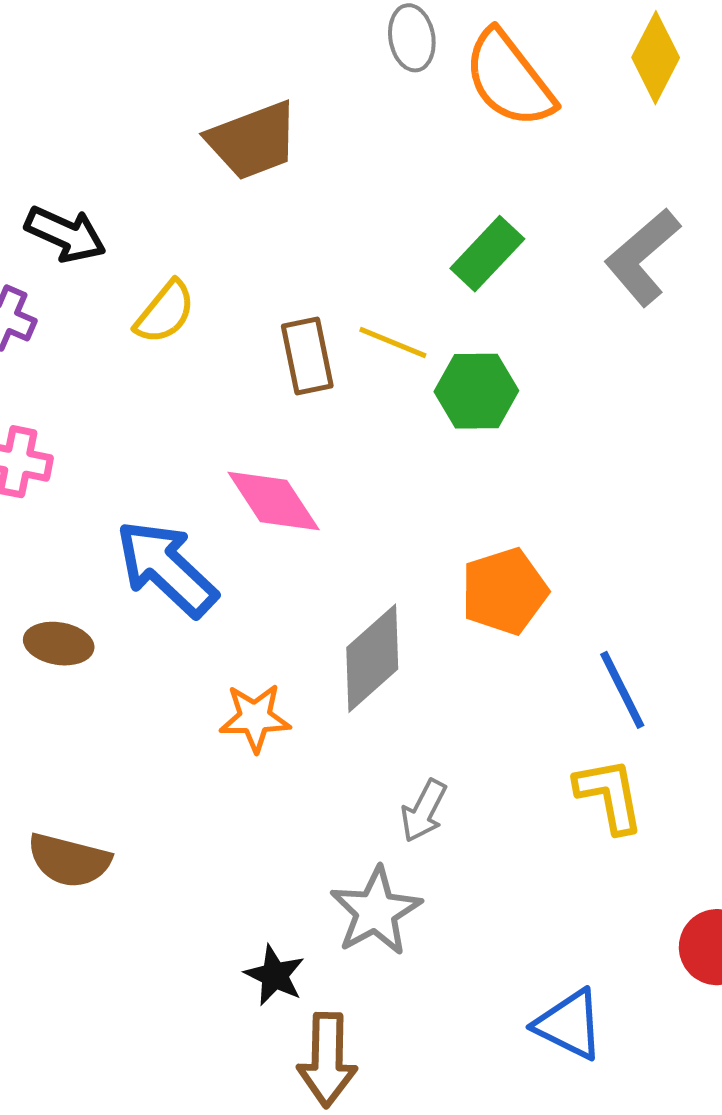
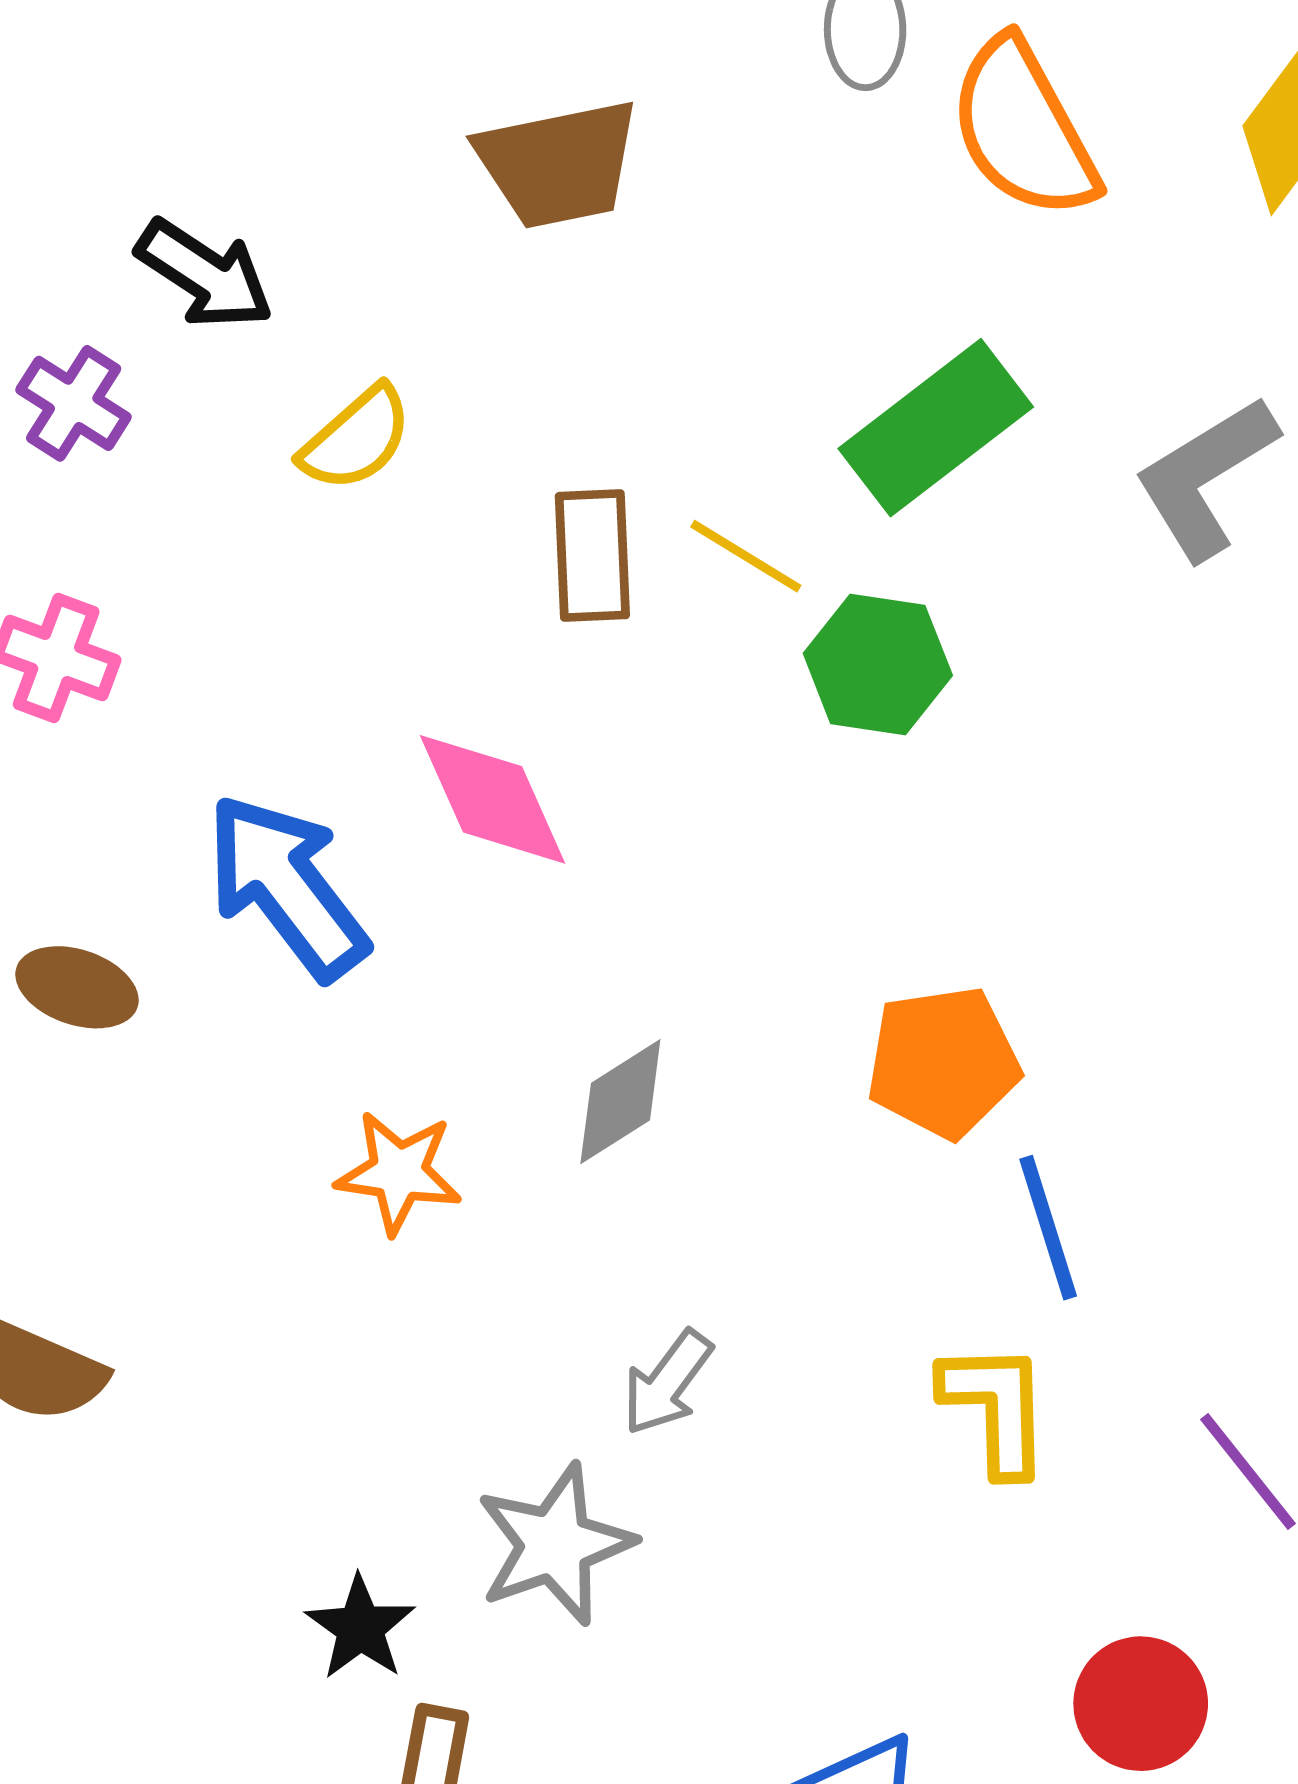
green rectangle: (487, 254) -> (936, 428), size x1.4
orange pentagon: (504, 591) -> (943, 1062), moved
gray diamond: (372, 658) -> (620, 1102), size x0.7

